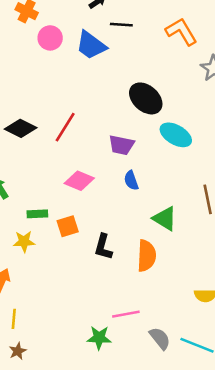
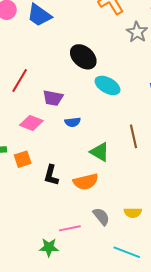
purple trapezoid: (121, 145) -> (53, 98), moved
blue semicircle: (131, 180) -> (73, 122), turned -77
orange semicircle: (147, 256) -> (86, 182), turned 75
gray semicircle: (160, 338) -> (101, 216), moved

